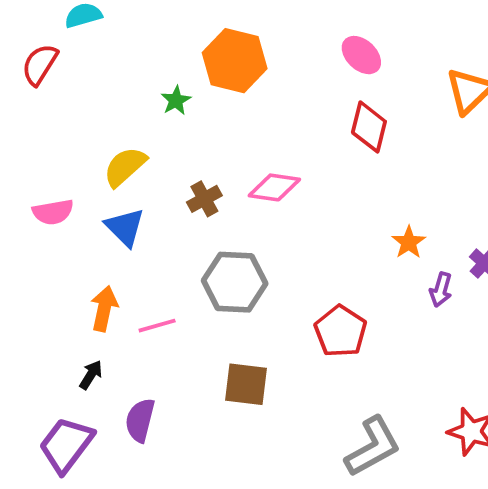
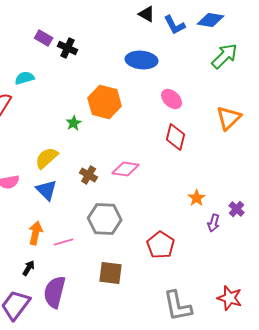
brown cross: (204, 199) -> (89, 175), turned -30
purple semicircle: (140, 420) -> (55, 292), size x1.4
gray L-shape: (373, 447) -> (178, 306), turned 108

